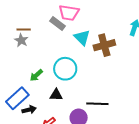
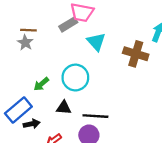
gray rectangle: (58, 24) -> (68, 24), turned -70
brown cross: (104, 45) -> (136, 54), moved, turned 30
black line: (97, 104) -> (95, 116), moved

